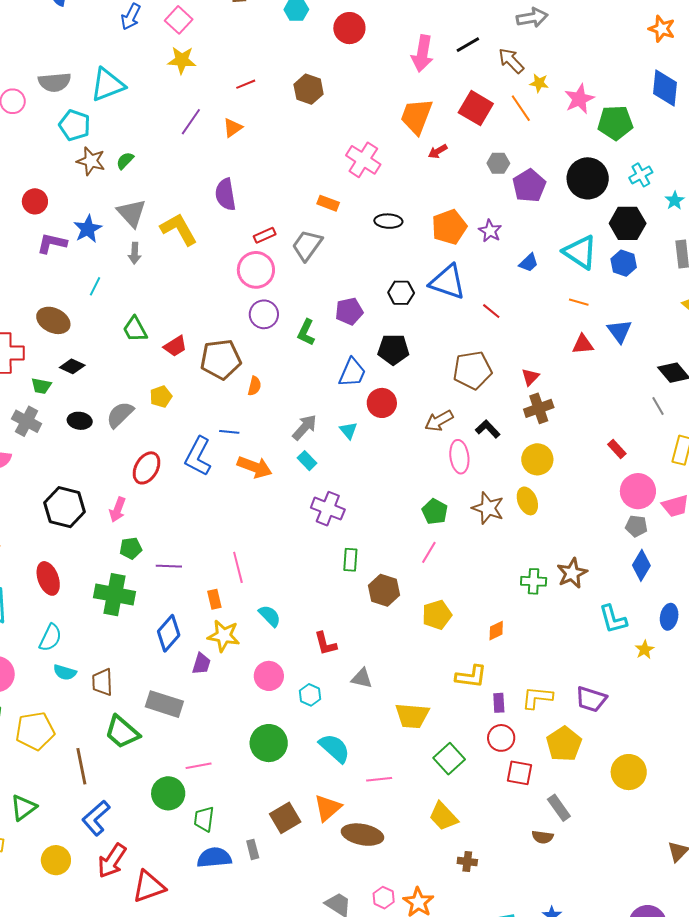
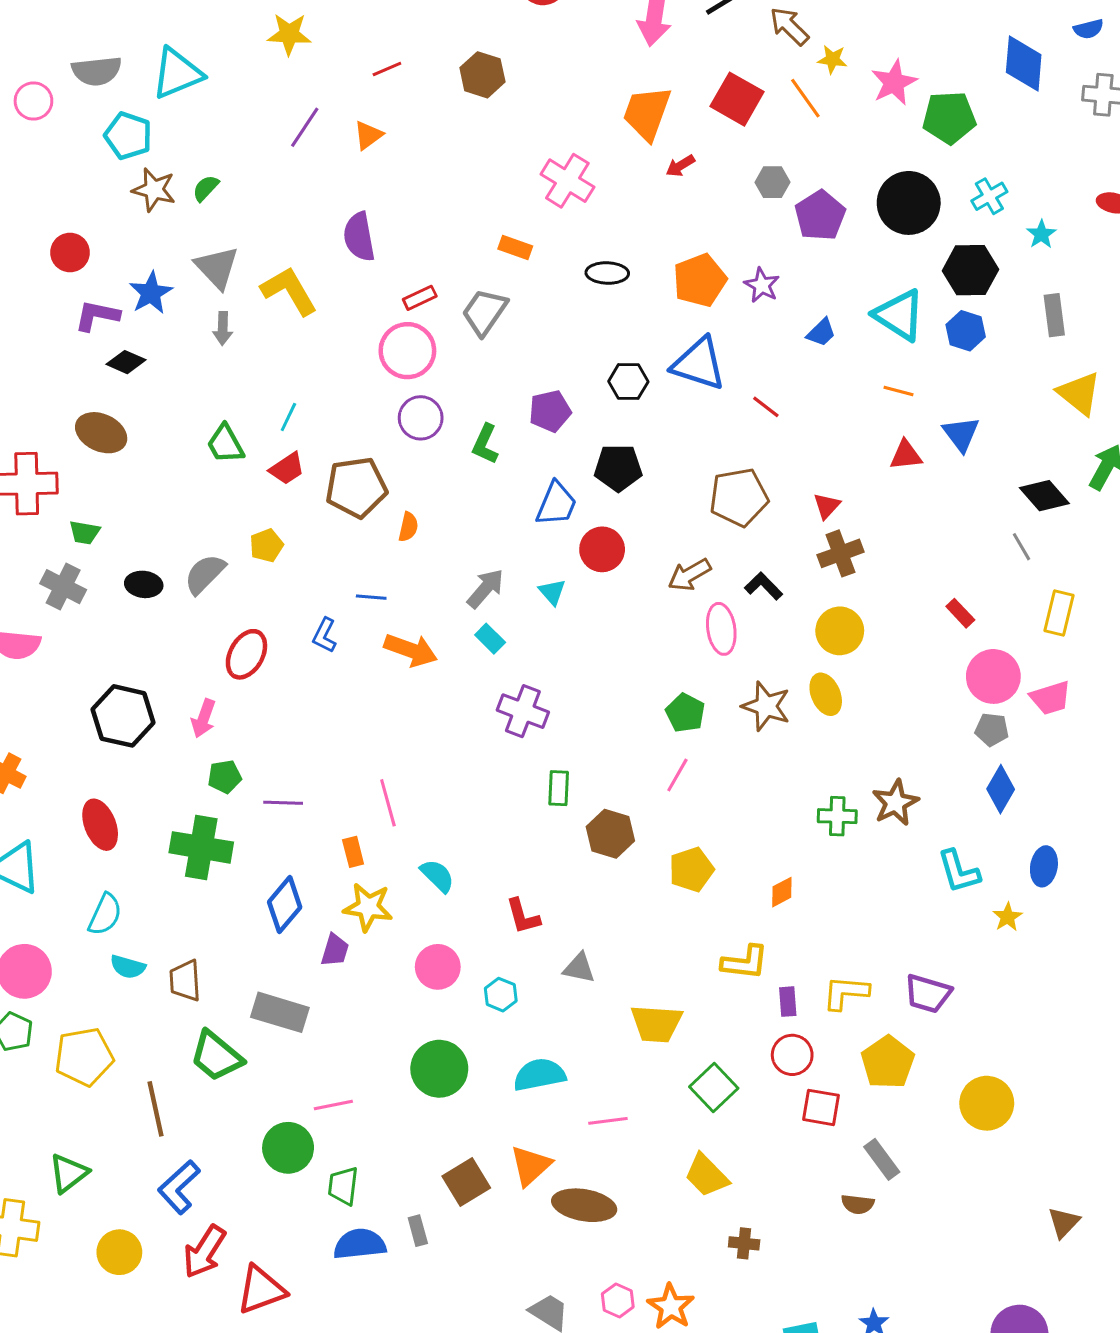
cyan line: (95, 286) -> (288, 417), moved
black diamond: (72, 366) -> (126, 362), moved
blue L-shape: (198, 456) -> (325, 635), size x0.6
cyan semicircle: (335, 748) -> (539, 1075), turned -52

